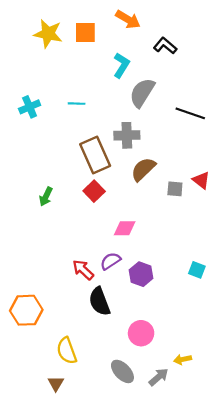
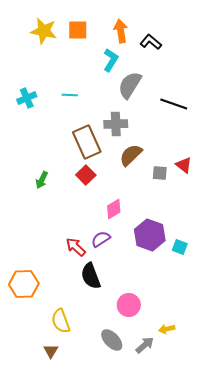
orange arrow: (128, 19) -> (121, 31), moved, turned -130
pink diamond: (125, 228) -> (114, 209), turned -30
purple hexagon: (141, 274) -> (150, 235), moved, size x1.4

